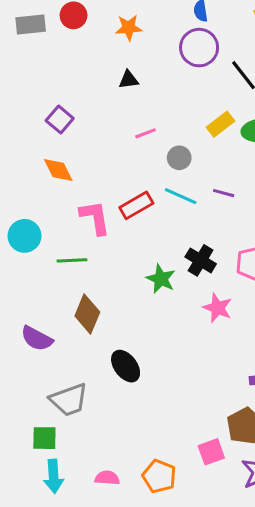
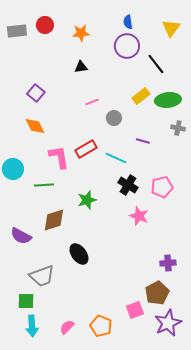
cyan line: (181, 196) -> (116, 158), moved
green star: (161, 279) -> (87, 200), moved, turned 30
brown diamond: (87, 314) -> (54, 220), turned 50
pink semicircle: (107, 478) -> (67, 327), turned -49

